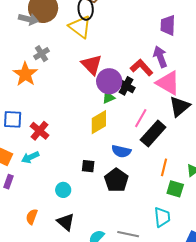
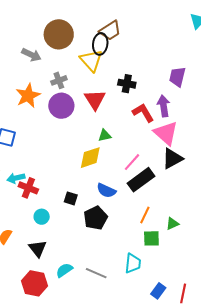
gray arrow: (28, 19) -> (31, 55), moved
gray cross: (42, 54) -> (59, 80), moved
purple circle: (109, 81) -> (61, 106), moved
black cross: (126, 86) -> (127, 84), moved, turned -30
red cross: (40, 131) -> (28, 188), moved, turned -30
green square: (175, 189) -> (151, 238), turned -30

